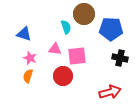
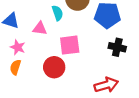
pink triangle: (55, 49) -> (40, 28), moved

